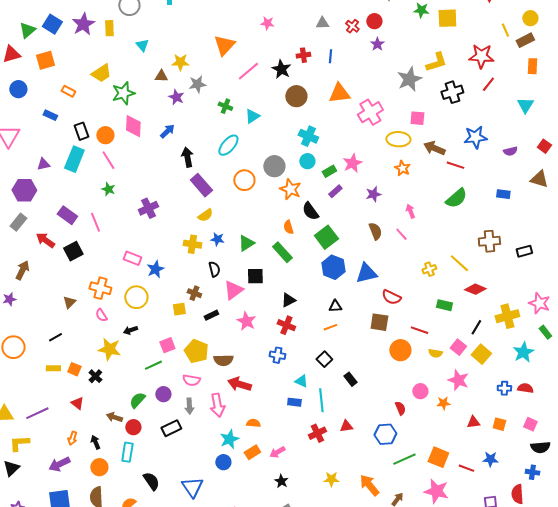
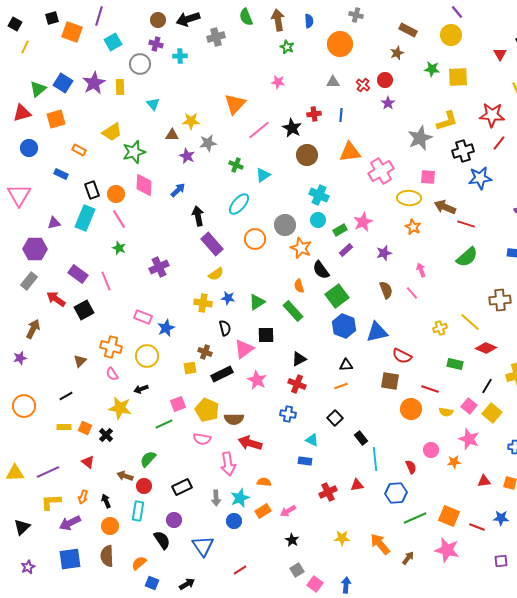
blue star: (475, 137) -> (480, 178), moved
black rectangle: (211, 315) -> (222, 374), size x1.5
purple circle: (163, 394) -> (174, 520), moved
cyan line: (321, 400) -> (375, 459), moved
gray arrow: (189, 406) -> (216, 498), moved
yellow L-shape: (19, 443) -> (51, 502), moved

